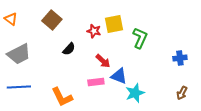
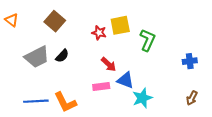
black semicircle: (69, 49) -> (62, 56), moved
gray trapezoid: (19, 54) -> (37, 57), moved
blue line: (19, 87) -> (36, 101), moved

